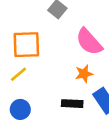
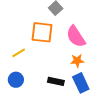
orange square: (26, 45) -> (42, 32), moved
orange star: (84, 74) -> (77, 61), moved

